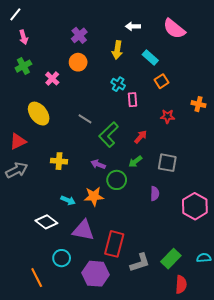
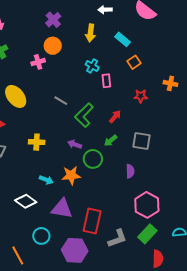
pink cross: (52, 79) -> (38, 62), moved, turned 32
pink hexagon: (195, 206) -> (147, 205), moved

